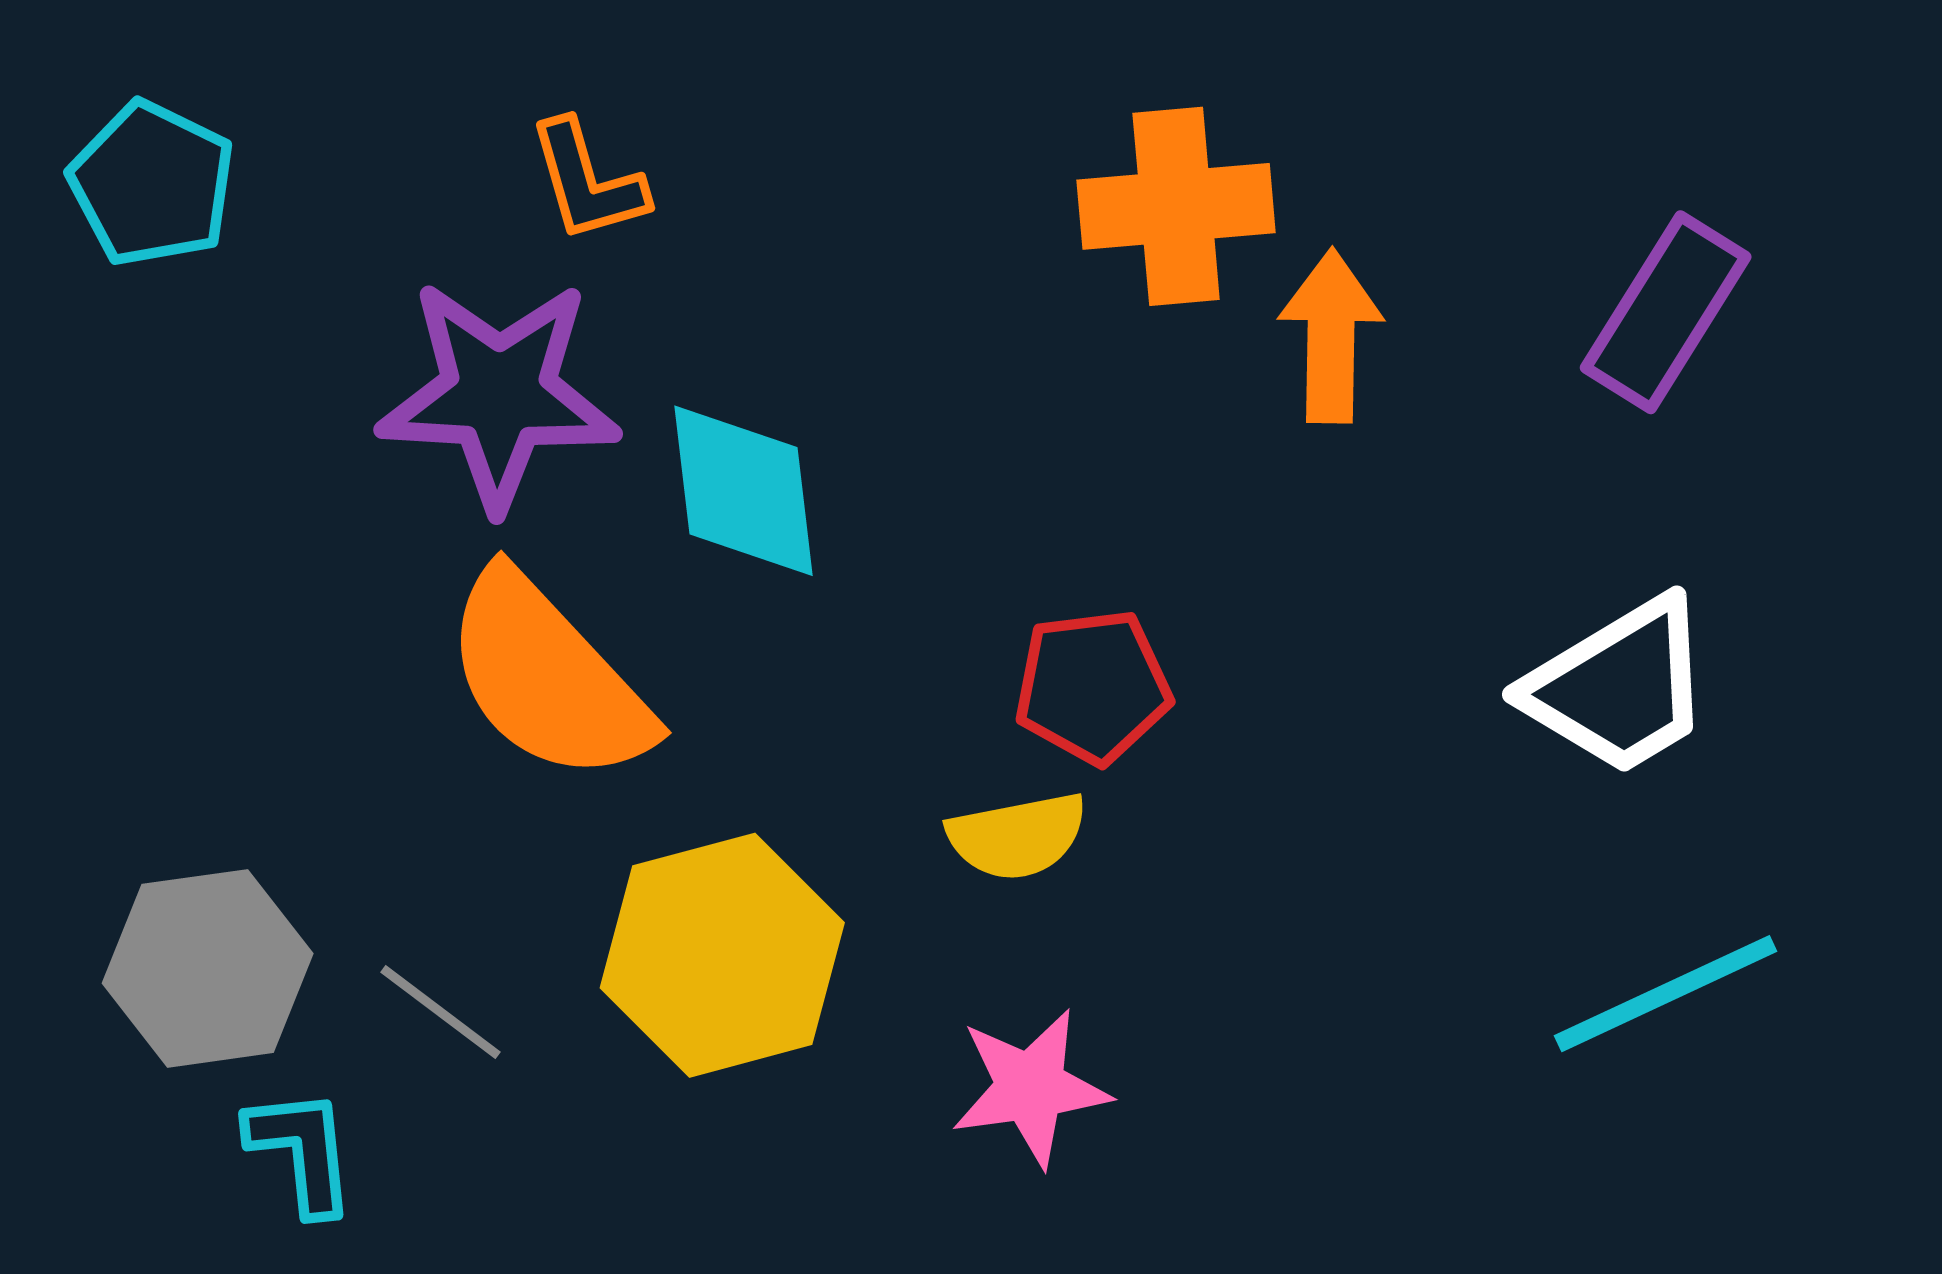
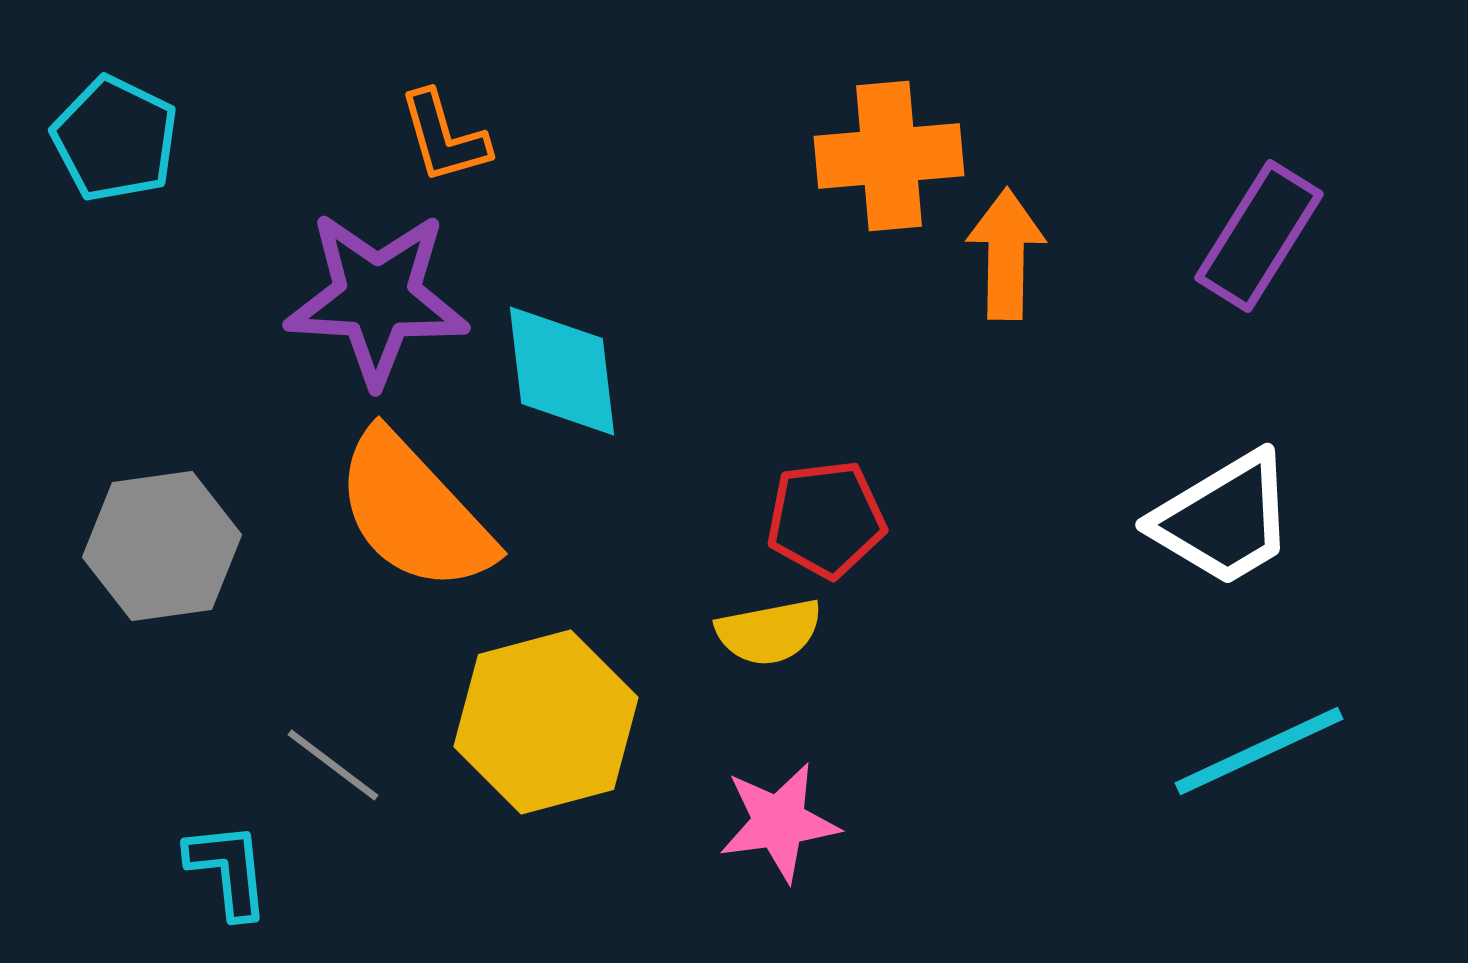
gray hexagon: (208, 968) -> (162, 546), moved

